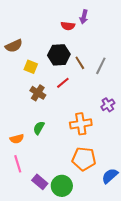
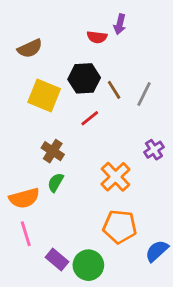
brown semicircle: (14, 46) -> (30, 48), moved
yellow square: (31, 67) -> (44, 96), size x1.6
brown cross: (38, 93) -> (53, 151), moved
orange cross: (81, 124) -> (115, 177), turned -35
orange semicircle: (17, 139) -> (24, 198), size x1.5

